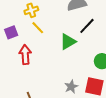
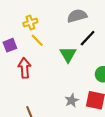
green triangle: (68, 42) -> (68, 54), turned -30

